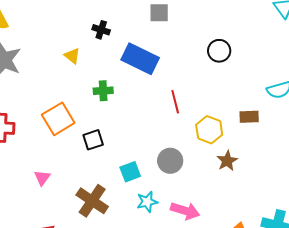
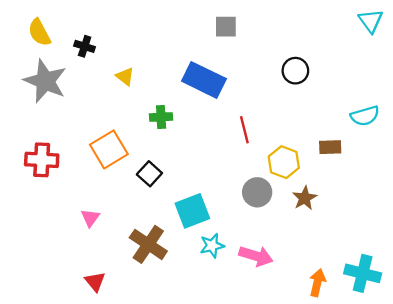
black cross: (101, 30) -> (85, 46), moved
black square: (93, 140) -> (149, 174), turned -30
gray circle: (170, 161) -> (257, 192), moved
cyan square: (130, 172) -> (192, 211), size x1.4

